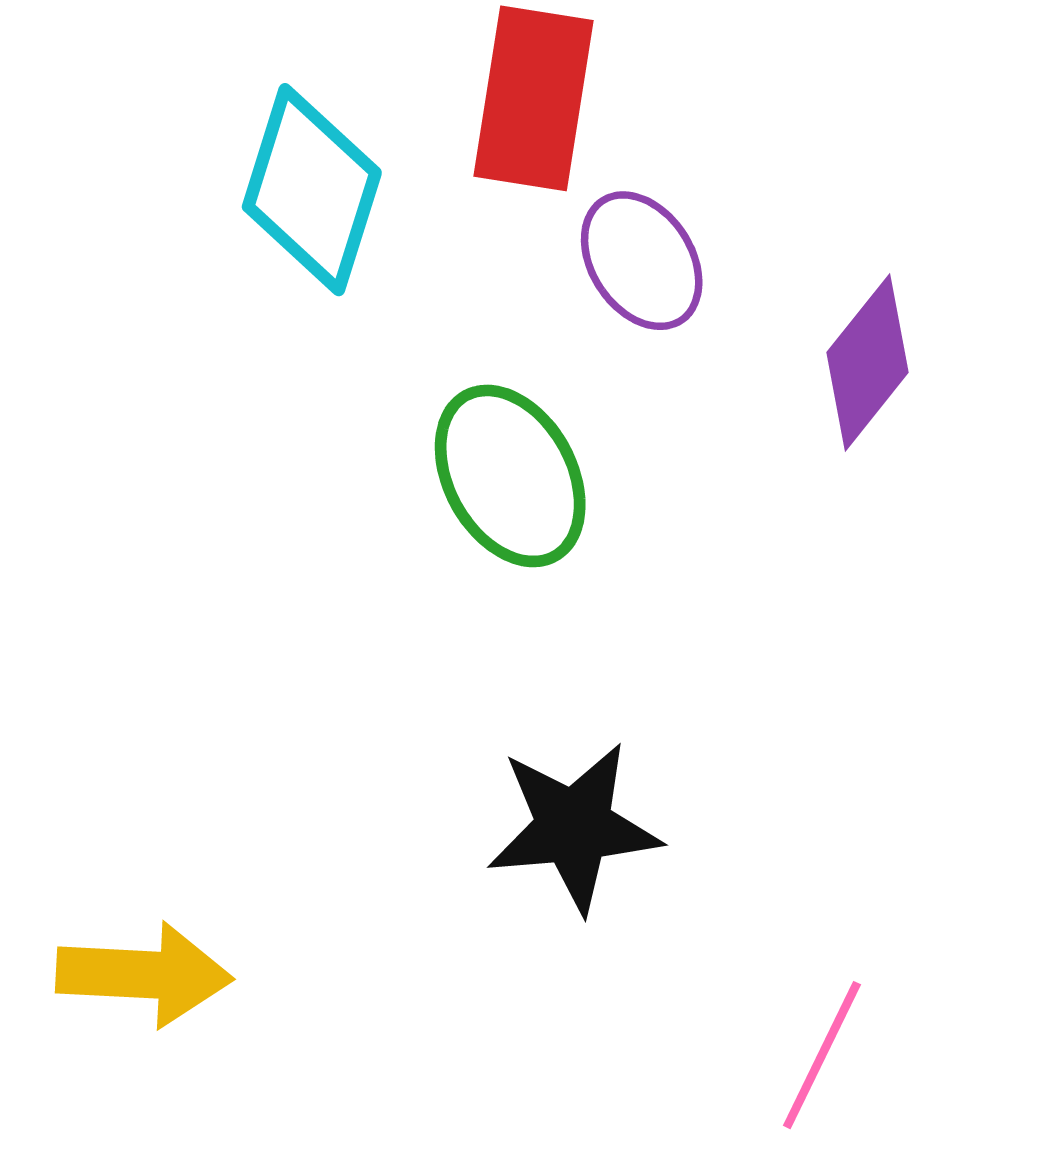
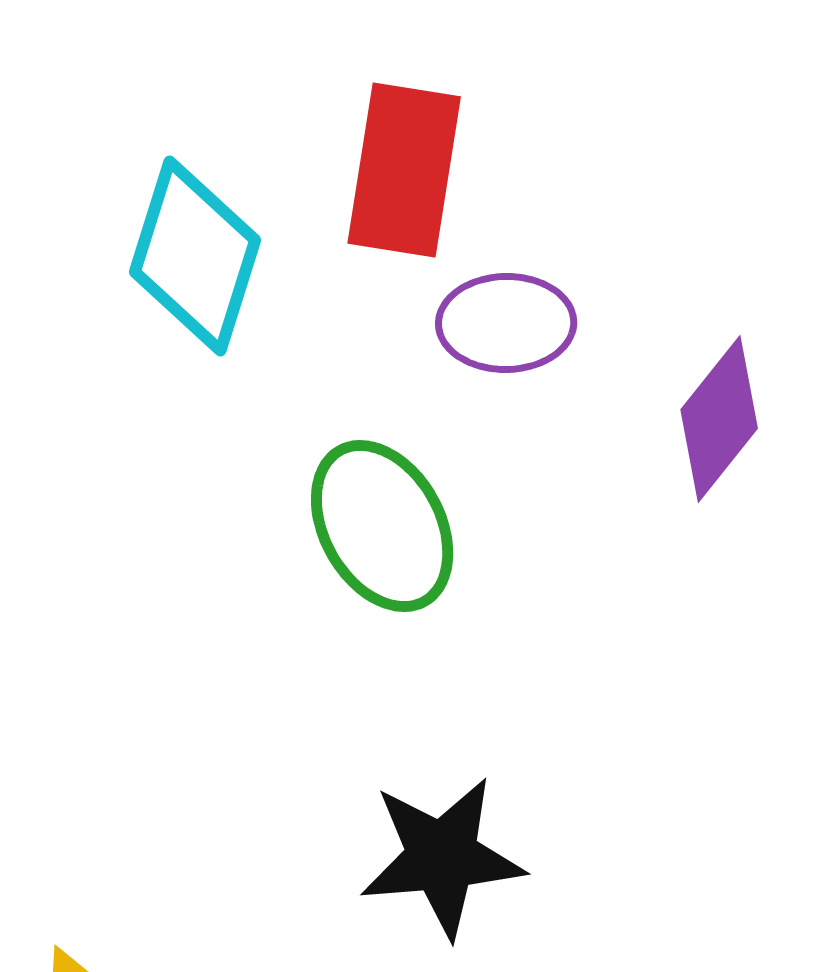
purple ellipse: (642, 261) -> (506, 323), turned -58

